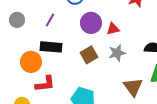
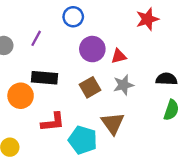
purple line: (50, 20) -> (36, 38), moved
red L-shape: (45, 84) -> (53, 122), moved
brown triangle: (133, 87) -> (113, 123), moved

